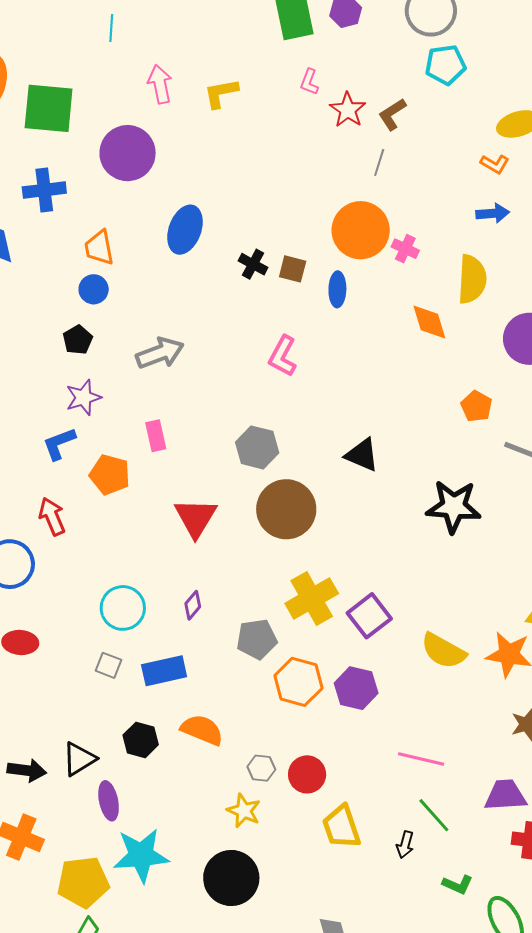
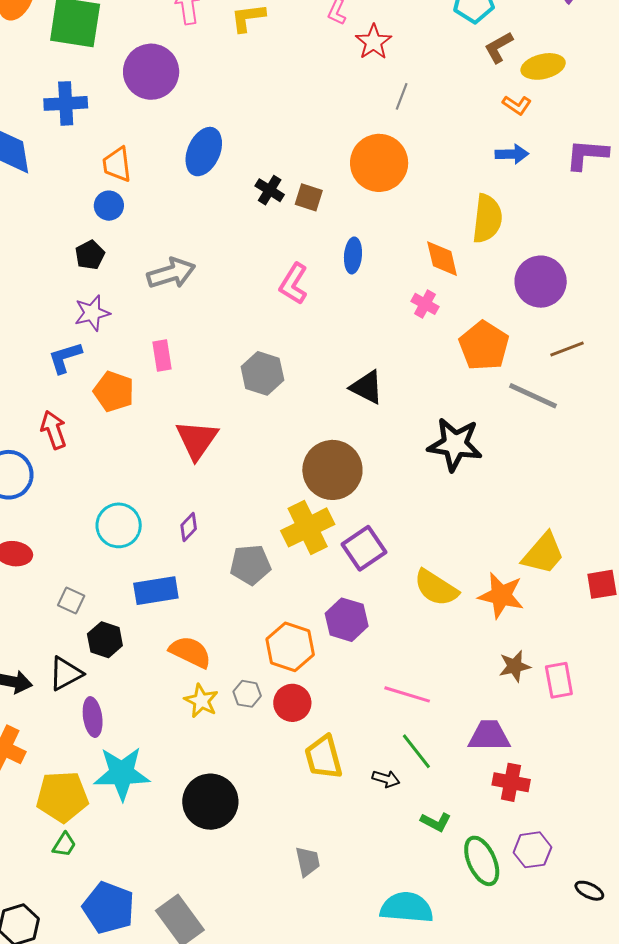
brown L-shape: (392, 114) -> (499, 47), moved
pink cross: (405, 249) -> (425, 304), moved
blue ellipse: (337, 289) -> (353, 255), moved
orange pentagon: (476, 406) -> (484, 346), size x1.6
brown circle: (286, 509) -> (332, 470), moved
gray square: (108, 665) -> (71, 600), moved
orange hexagon: (298, 682) -> (290, 647), moved
black hexagon: (141, 740) -> (105, 640), moved
yellow star: (244, 811) -> (201, 701), moved
black arrow: (405, 845) -> (386, 779), turned -92

